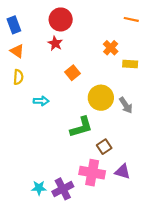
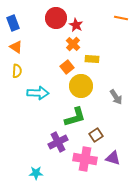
red star: (55, 43) -> (76, 25), moved
orange cross: (111, 48) -> (73, 44), moved
yellow rectangle: (130, 64) -> (92, 59), moved
yellow circle: (101, 98) -> (81, 86), moved
cyan arrow: (41, 101) -> (38, 93), size x1.5
purple cross: (63, 189) -> (58, 142), moved

